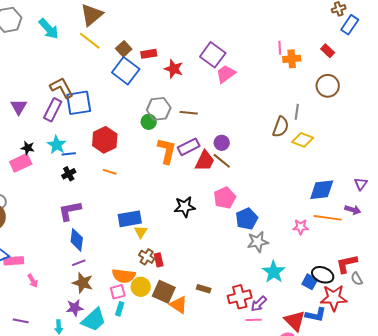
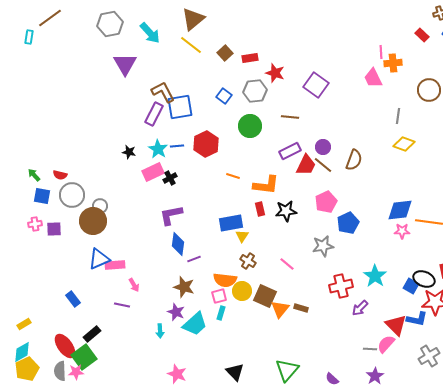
red rectangle: (328, 51) -> (422, 35), moved
purple square: (213, 55) -> (316, 85), moved
blue square: (126, 71) -> (224, 96), moved, size x0.6
pink trapezoid: (226, 74) -> (373, 78), moved, turned -80
purple triangle: (19, 107) -> (125, 64), moved, size x1.4
gray hexagon: (159, 109) -> (255, 91), moved
green circle: (149, 122) -> (250, 126), size x1.5
brown semicircle: (281, 127) -> (354, 160), moved
orange L-shape: (167, 151) -> (266, 185), moved, turned 84
blue line: (69, 154) -> (177, 146), moved
pink rectangle: (21, 163) -> (153, 172), moved
orange line: (110, 172) -> (233, 176), moved
blue diamond: (322, 190) -> (400, 210), moved
gray star: (258, 242) -> (323, 246), moved
red rectangle: (159, 260) -> (260, 209), moved
purple line: (79, 263) -> (194, 259), moved
brown rectangle: (204, 289) -> (301, 308), moved
red cross: (240, 297) -> (341, 286), moved
orange triangle: (179, 305) -> (280, 309), turned 36
purple star: (75, 308) -> (176, 312), turned 30
pink line: (254, 320) -> (287, 264), moved, turned 42
purple line: (21, 321) -> (122, 305), moved

